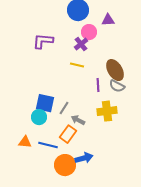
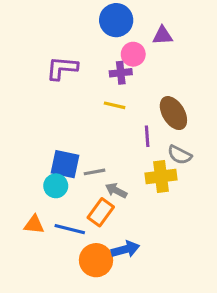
purple cross: (81, 44) -> (121, 73), turned 32
gray semicircle: (117, 86) -> (180, 155), moved
gray line: (64, 108) -> (94, 172), turned 48

